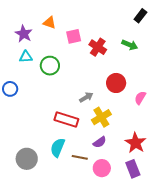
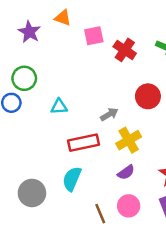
cyan triangle: (26, 57) -> (59, 107), moved
green circle: (50, 66) -> (24, 78), moved
red rectangle: (66, 119) -> (83, 143), turned -30
brown line: (80, 157) -> (100, 214), moved, turned 56

